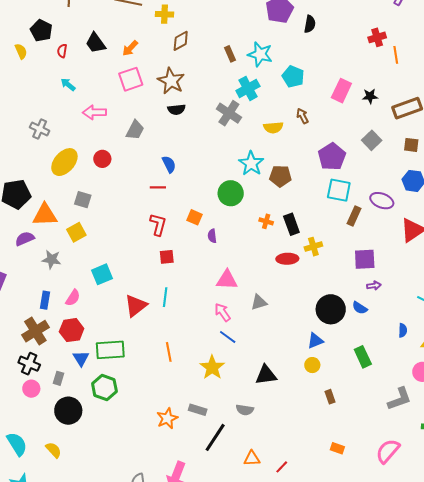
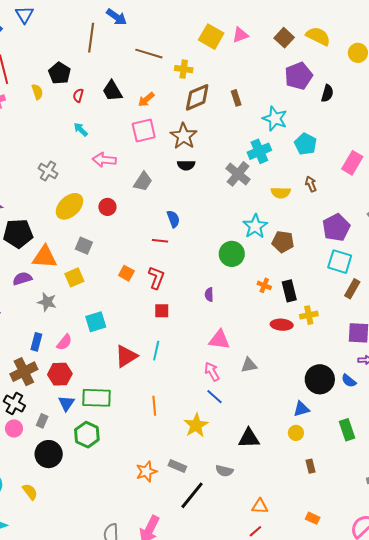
brown diamond: (181, 41) -> (197, 97), size x1.4
brown rectangle: (230, 54) -> (236, 98), moved
orange square: (195, 217) -> (126, 273), moved
orange triangle: (252, 458) -> (260, 506), moved

